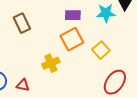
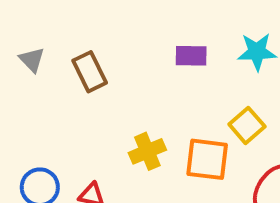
orange square: (72, 39) -> (207, 159), moved, turned 35

